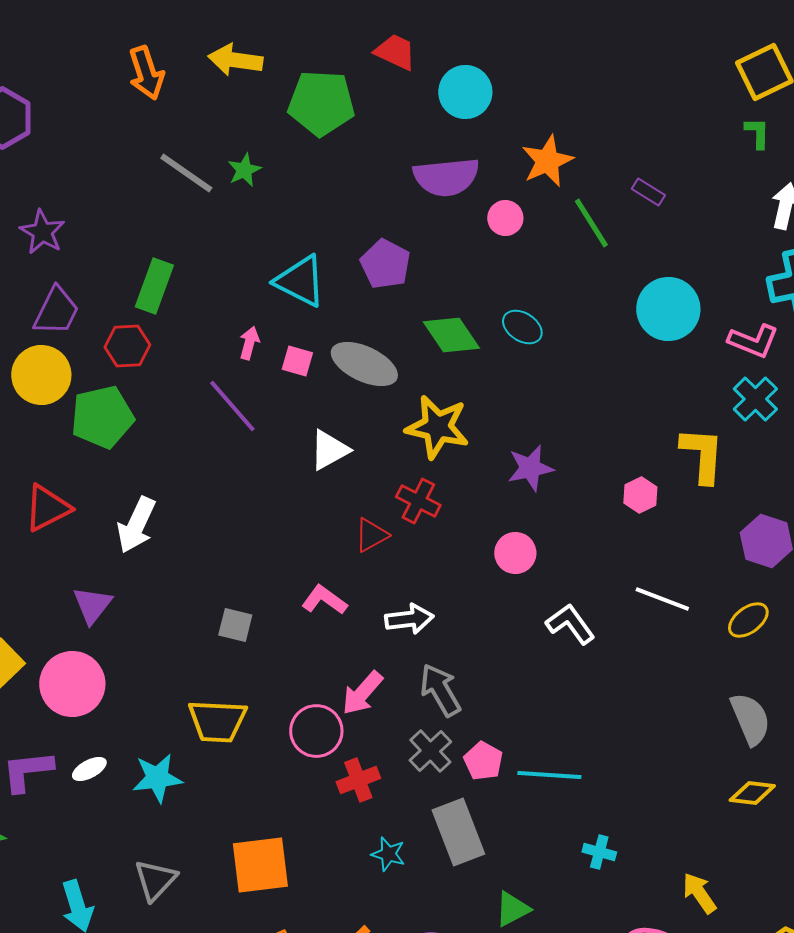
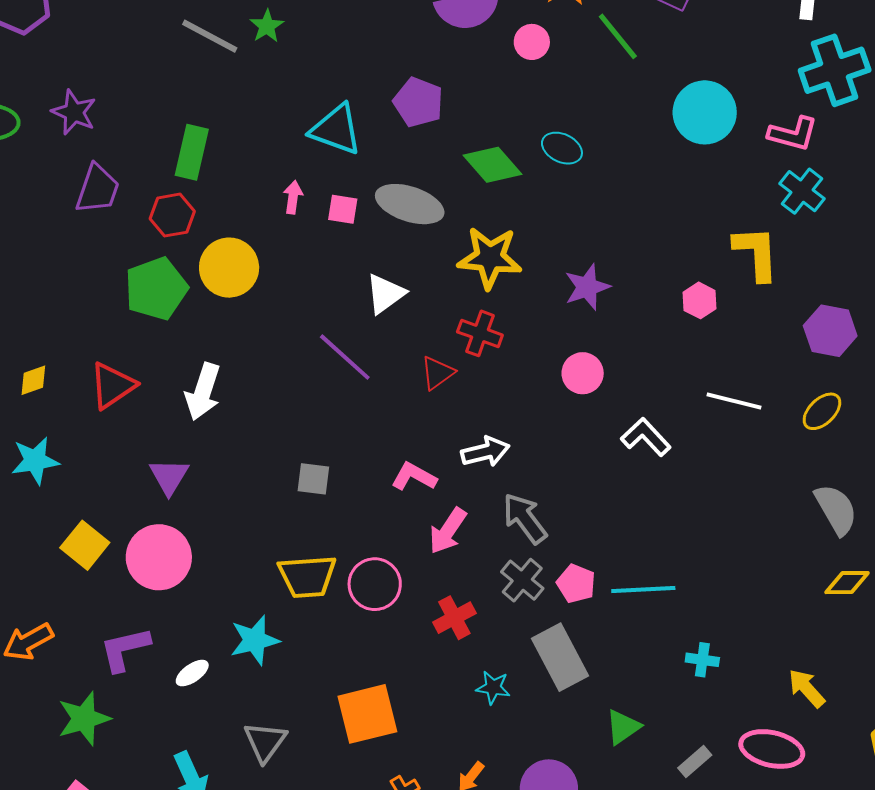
yellow circle: (41, 375) -> (229, 268), moved
purple line: (232, 406) -> (345, 357), moved
pink L-shape: (324, 600) -> (414, 477), moved
pink circle: (316, 731) -> (375, 584), moved
white ellipse: (89, 769) -> (192, 673), moved

